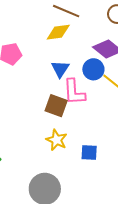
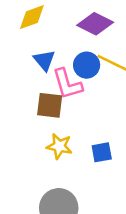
blue circle: (93, 69) -> (87, 65), moved

